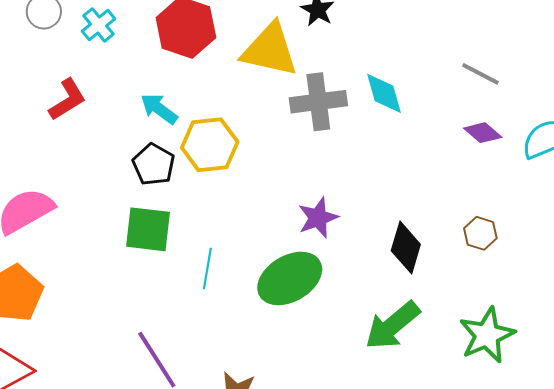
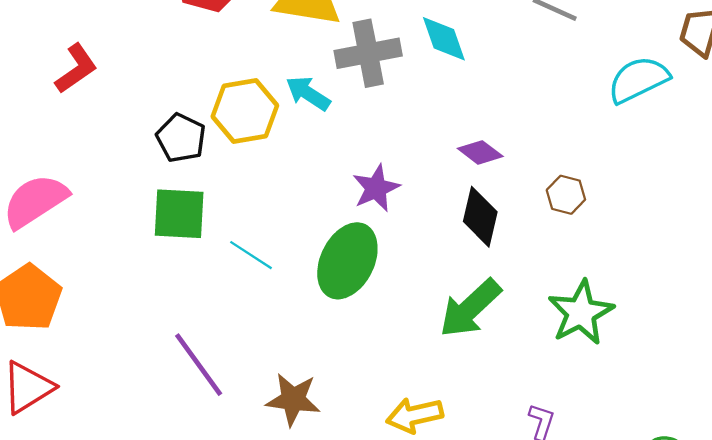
cyan arrow: (159, 109) -> (308, 93), moved
purple diamond: (483, 133) -> (480, 152), moved
cyan line: (207, 269) -> (251, 255), turned -63
green ellipse: (290, 278) -> (347, 261), turned -30

